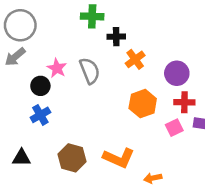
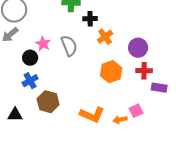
pink square: (174, 128) -> (136, 111), moved
brown hexagon: (72, 158) -> (48, 102), moved
orange arrow: (153, 178) -> (120, 120), moved

